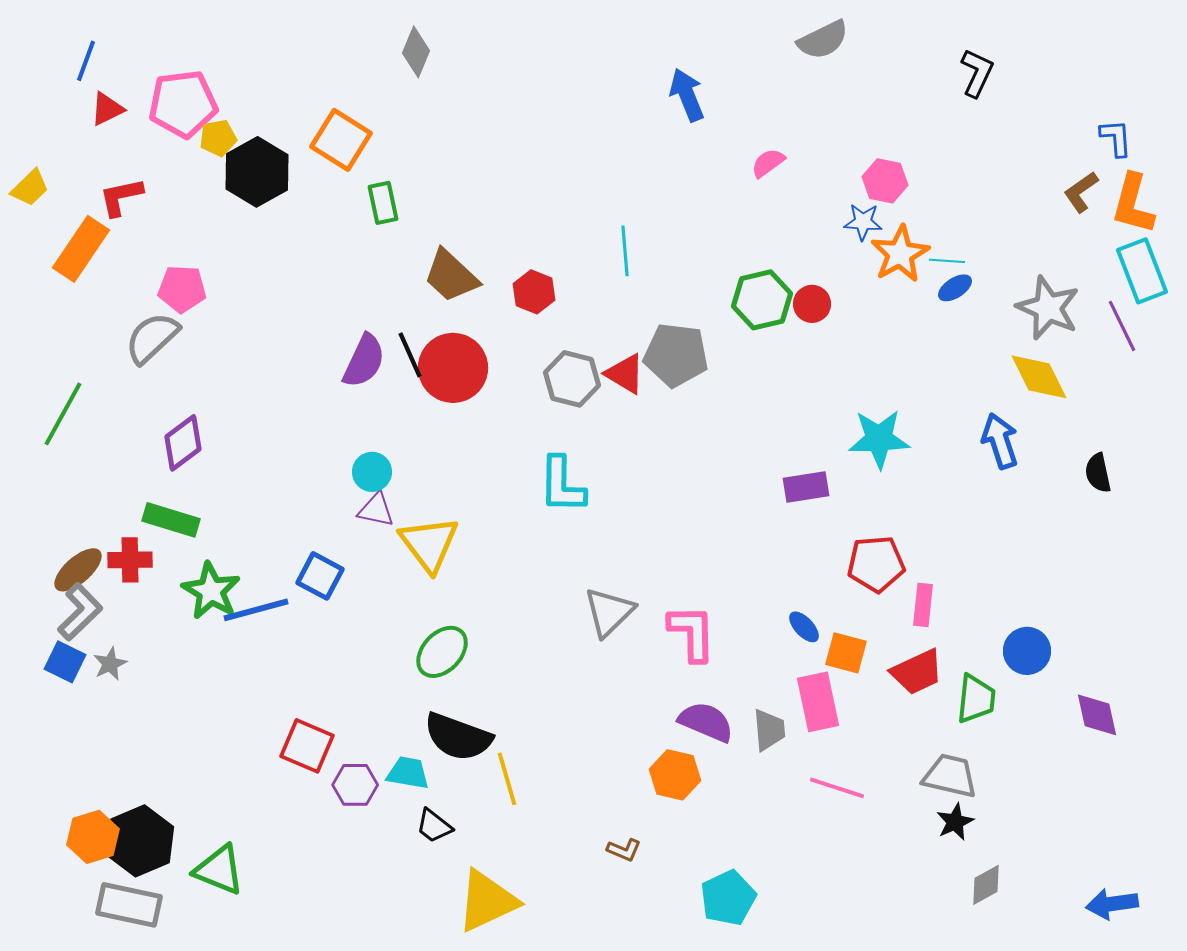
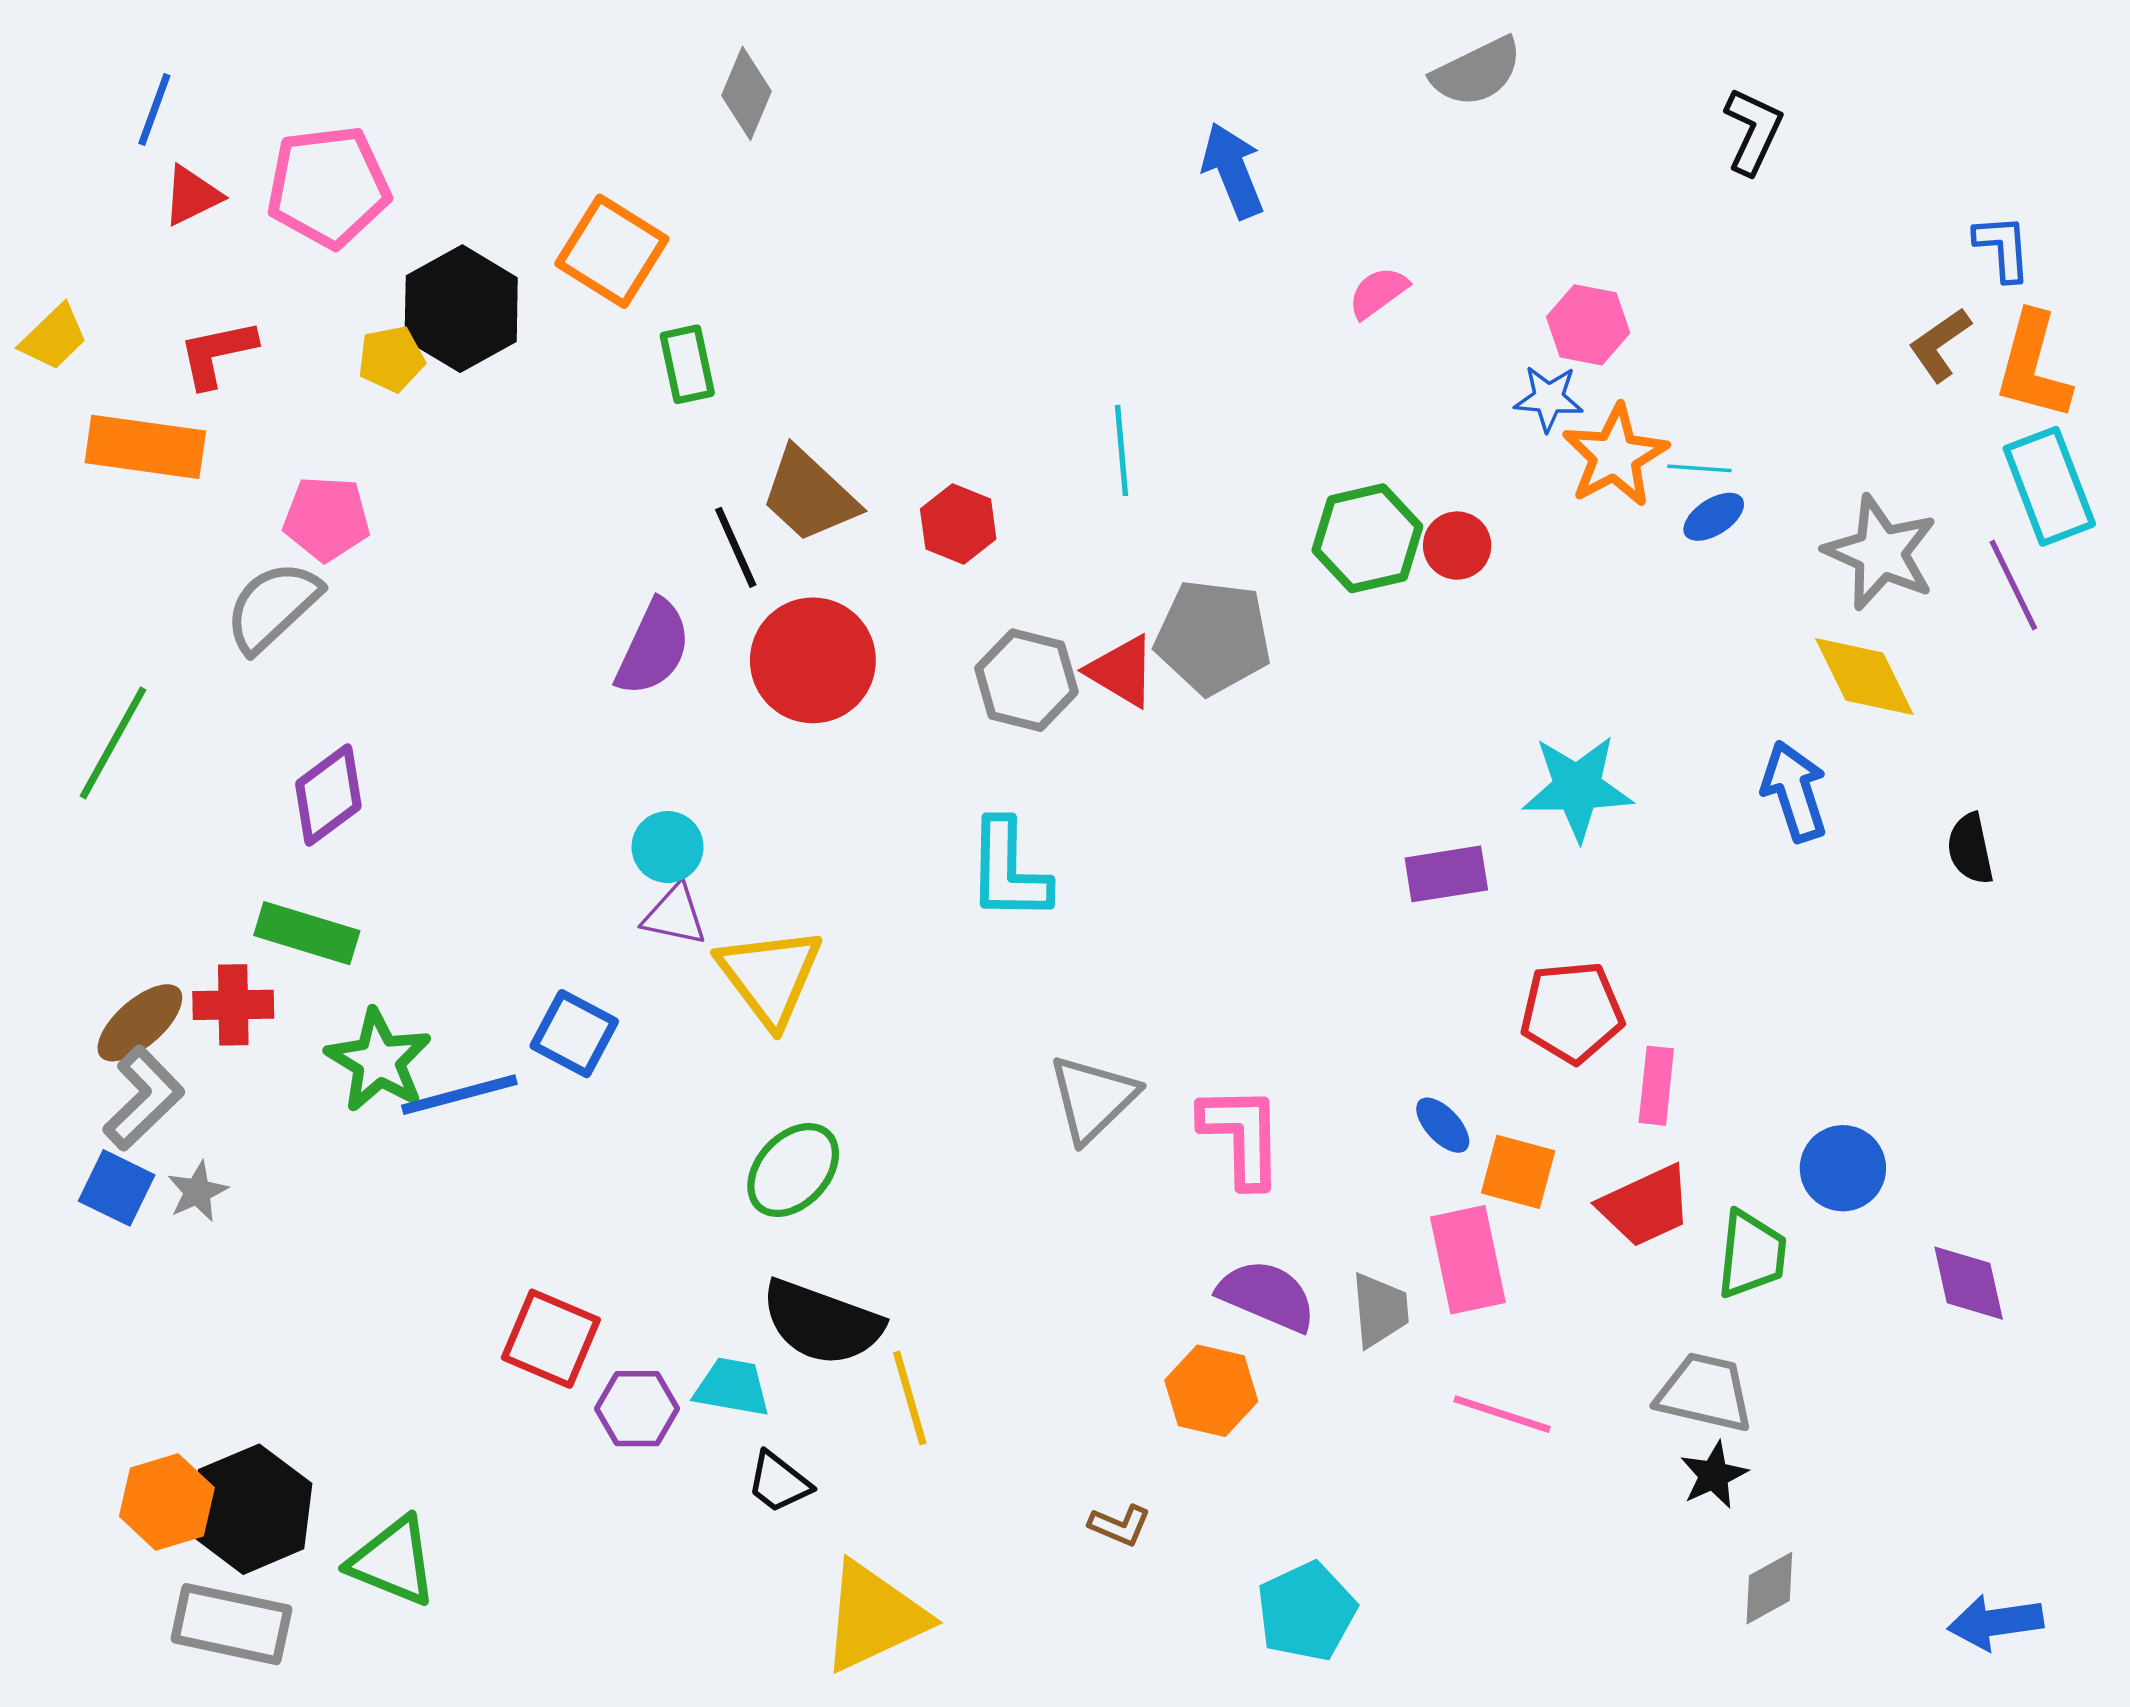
yellow pentagon: (218, 138) -> (391, 359), moved
orange rectangle: (81, 249) -> (145, 447), turned 64
black line: (410, 355) -> (736, 547), moved

